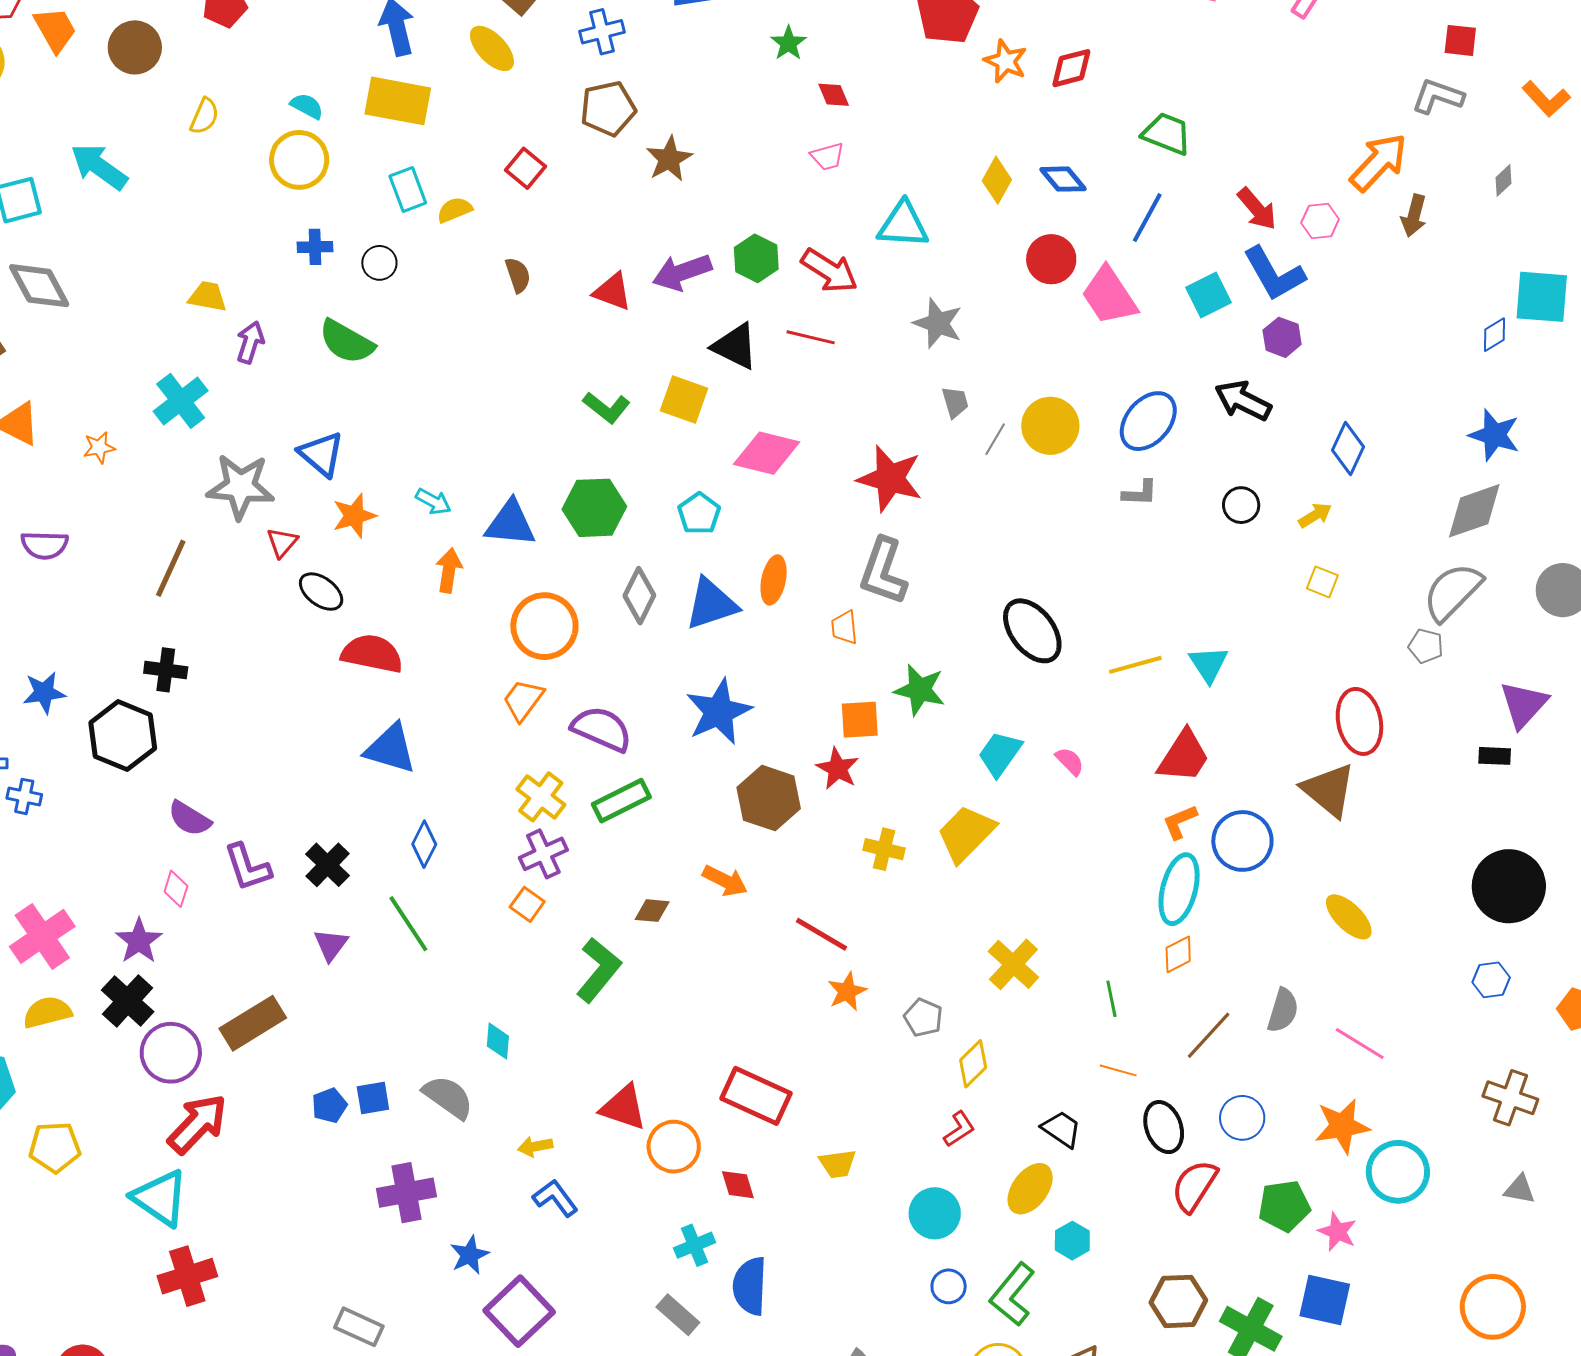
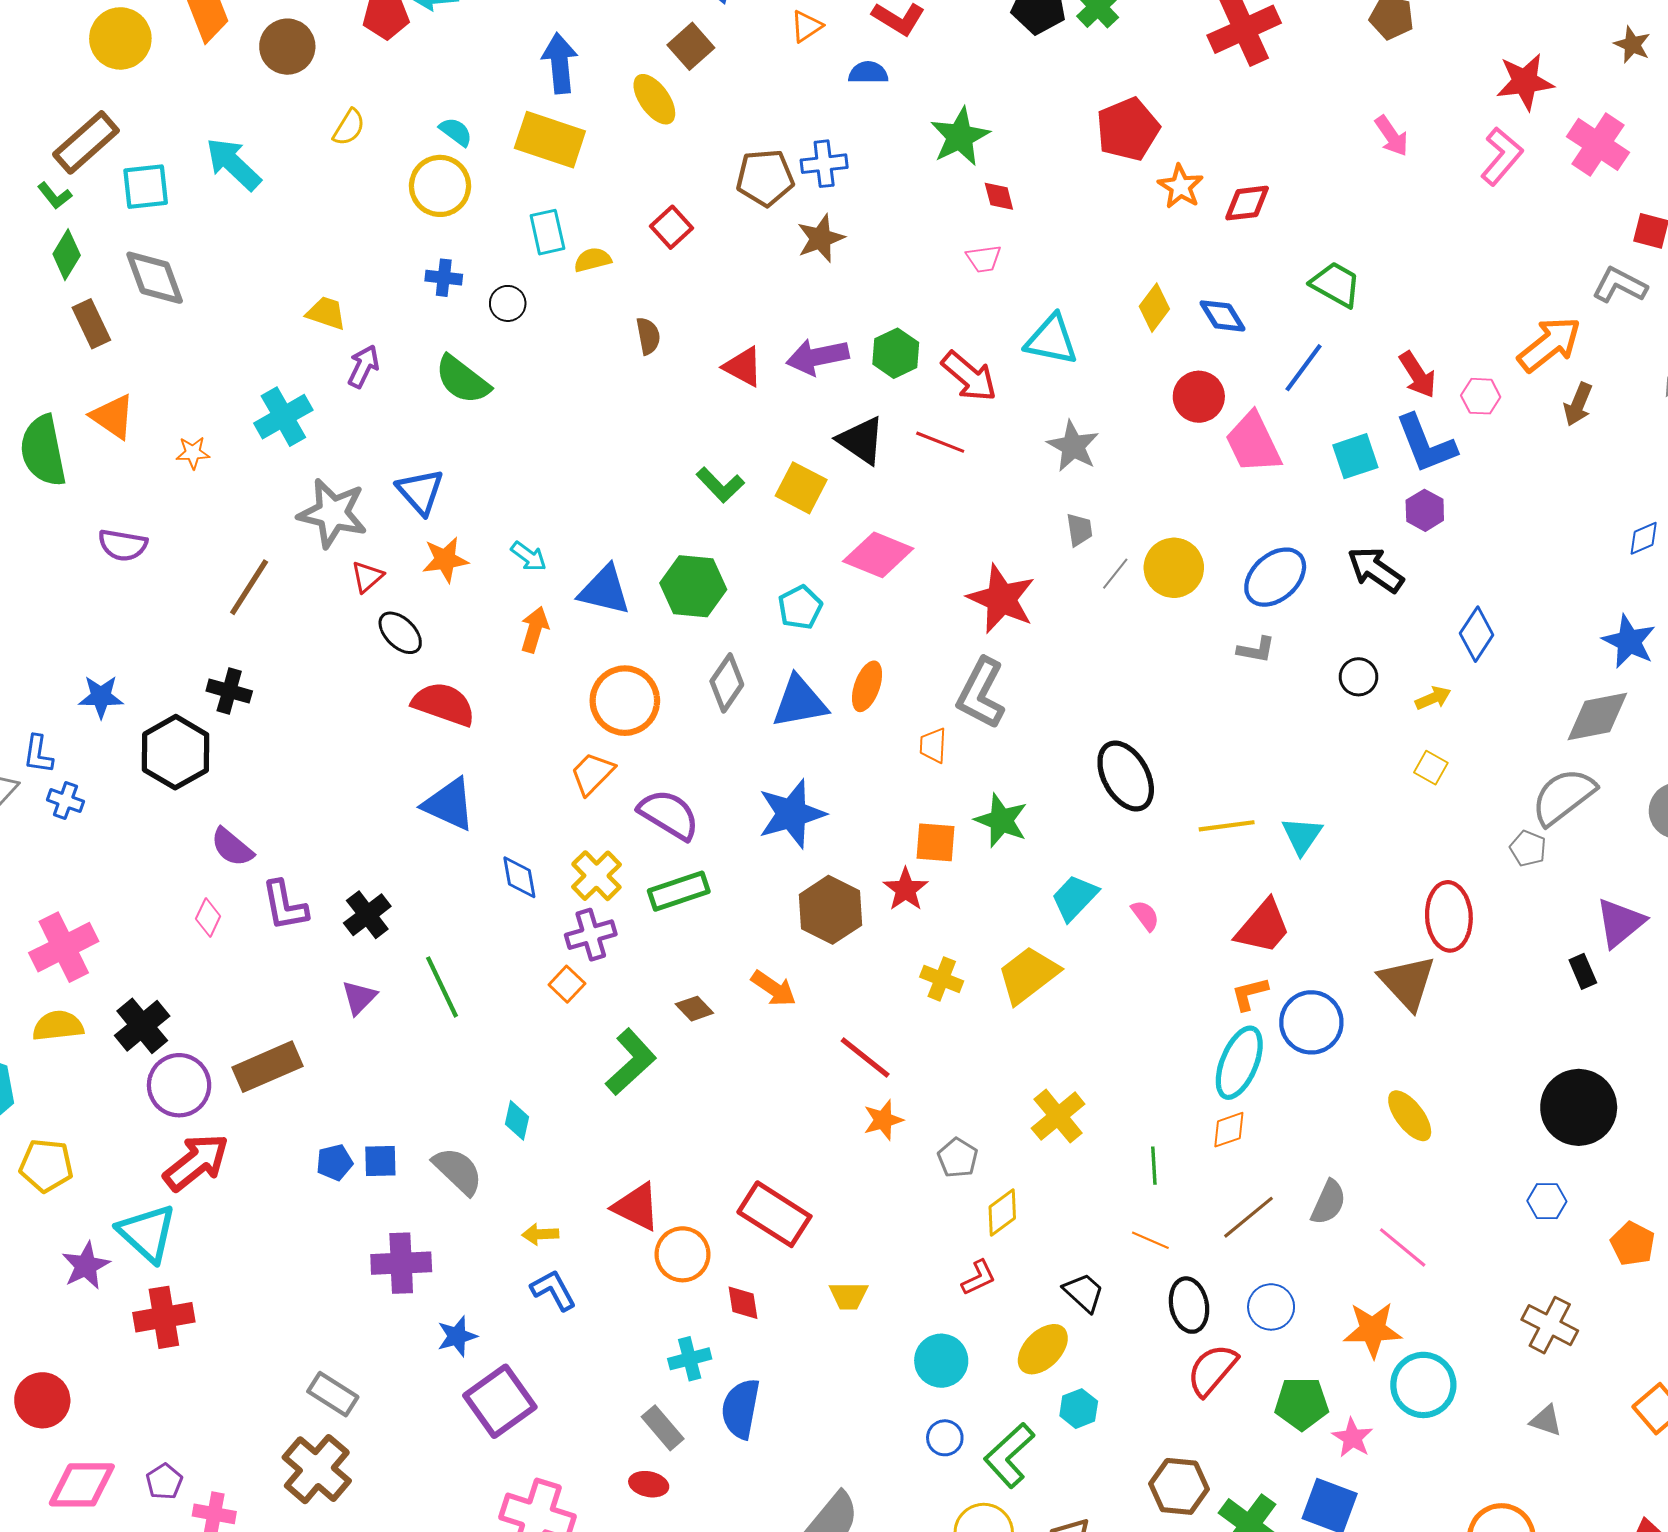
blue cross: (602, 32) -> (824, 164), moved
green star: (788, 43) -> (960, 137), size x1.6
black rectangle: (1495, 756) -> (1583, 971), turned 56
blue diamond: (424, 844) -> (519, 877), moved, turned -45
brown diamond: (652, 911) -> (694, 1009), turned 33
purple star: (139, 941) -> (86, 1266), moved

